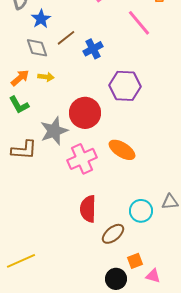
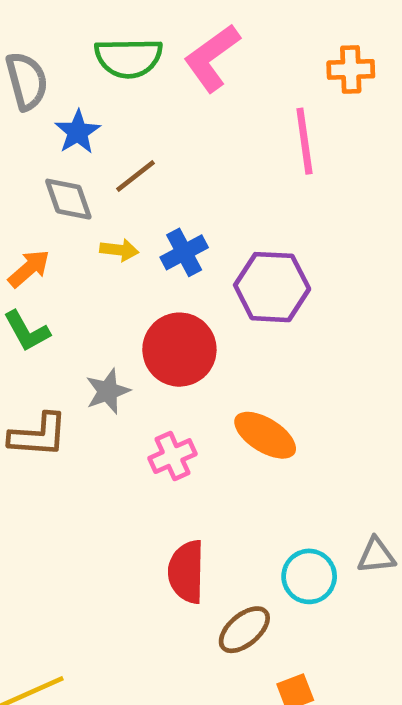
pink line: (139, 23) -> (304, 141), turned 32
blue cross: (93, 49) -> (184, 252), moved
yellow arrow: (46, 77) -> (119, 250), moved
gray star: (54, 131) -> (108, 391), size x0.7
pink cross: (82, 159) -> (173, 456), size x0.7

